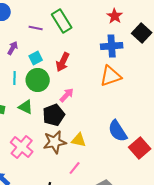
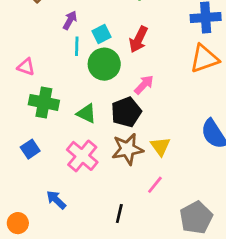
cyan line: (15, 78) -> (77, 46), moved
green triangle: (26, 107) -> (86, 113), moved
yellow triangle: (79, 140) -> (160, 146), turned 42

